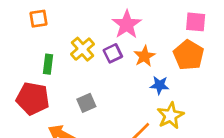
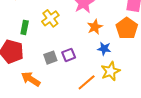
purple square: (113, 53) -> (69, 55), moved

